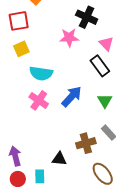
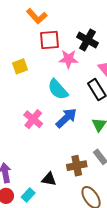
red square: (19, 21) -> (49, 40), moved
cyan semicircle: (41, 73) -> (58, 89), moved, turned 35
cyan rectangle: (40, 176) -> (28, 195), turned 40

